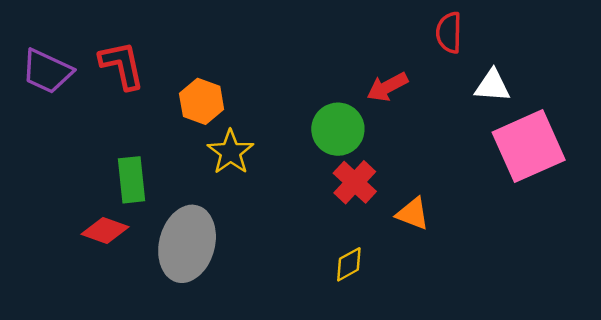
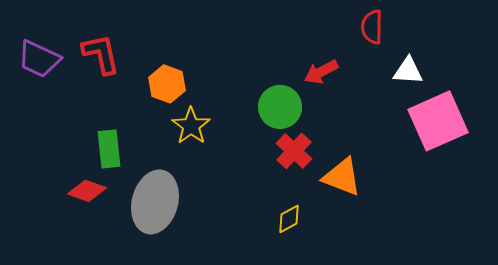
orange triangle: (413, 214) -> (342, 177), size x1.4

